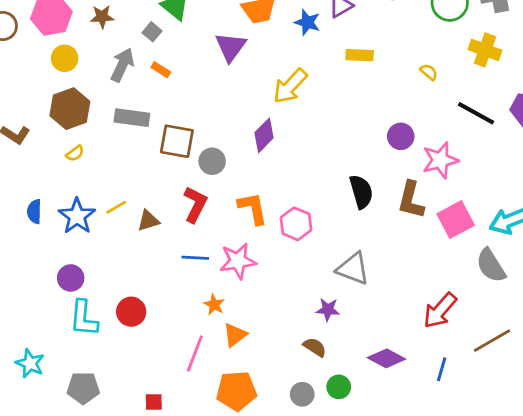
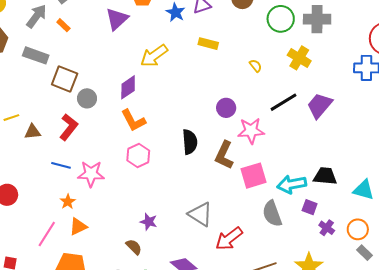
black line: (476, 113) -> (284, 102), turned -72
orange L-shape: (253, 208) -> (133, 120), moved, turned 152
gray triangle: (353, 269) -> (200, 214), moved

